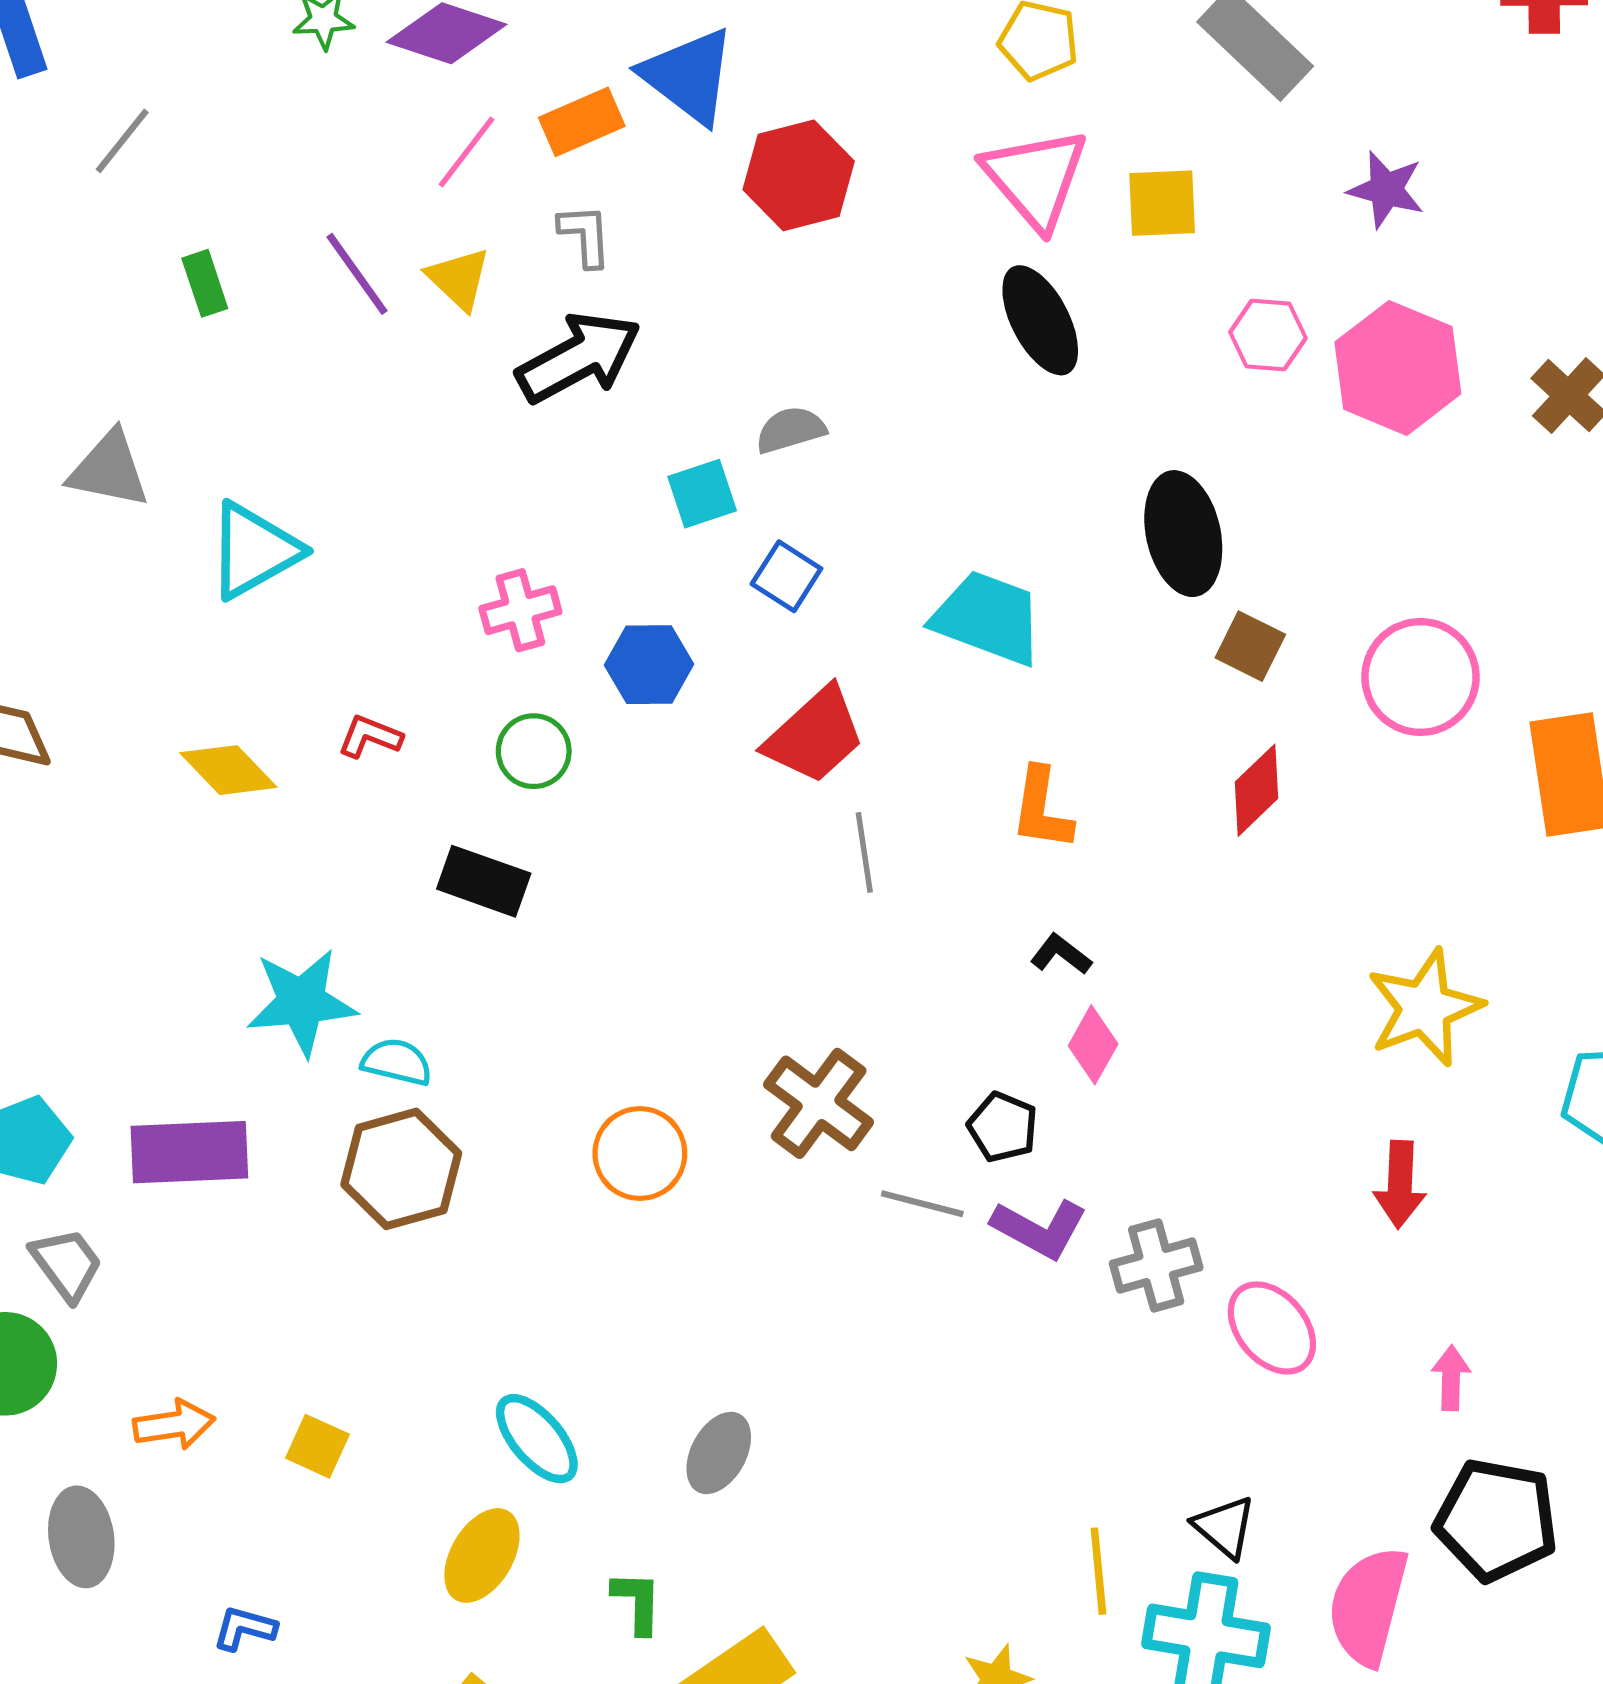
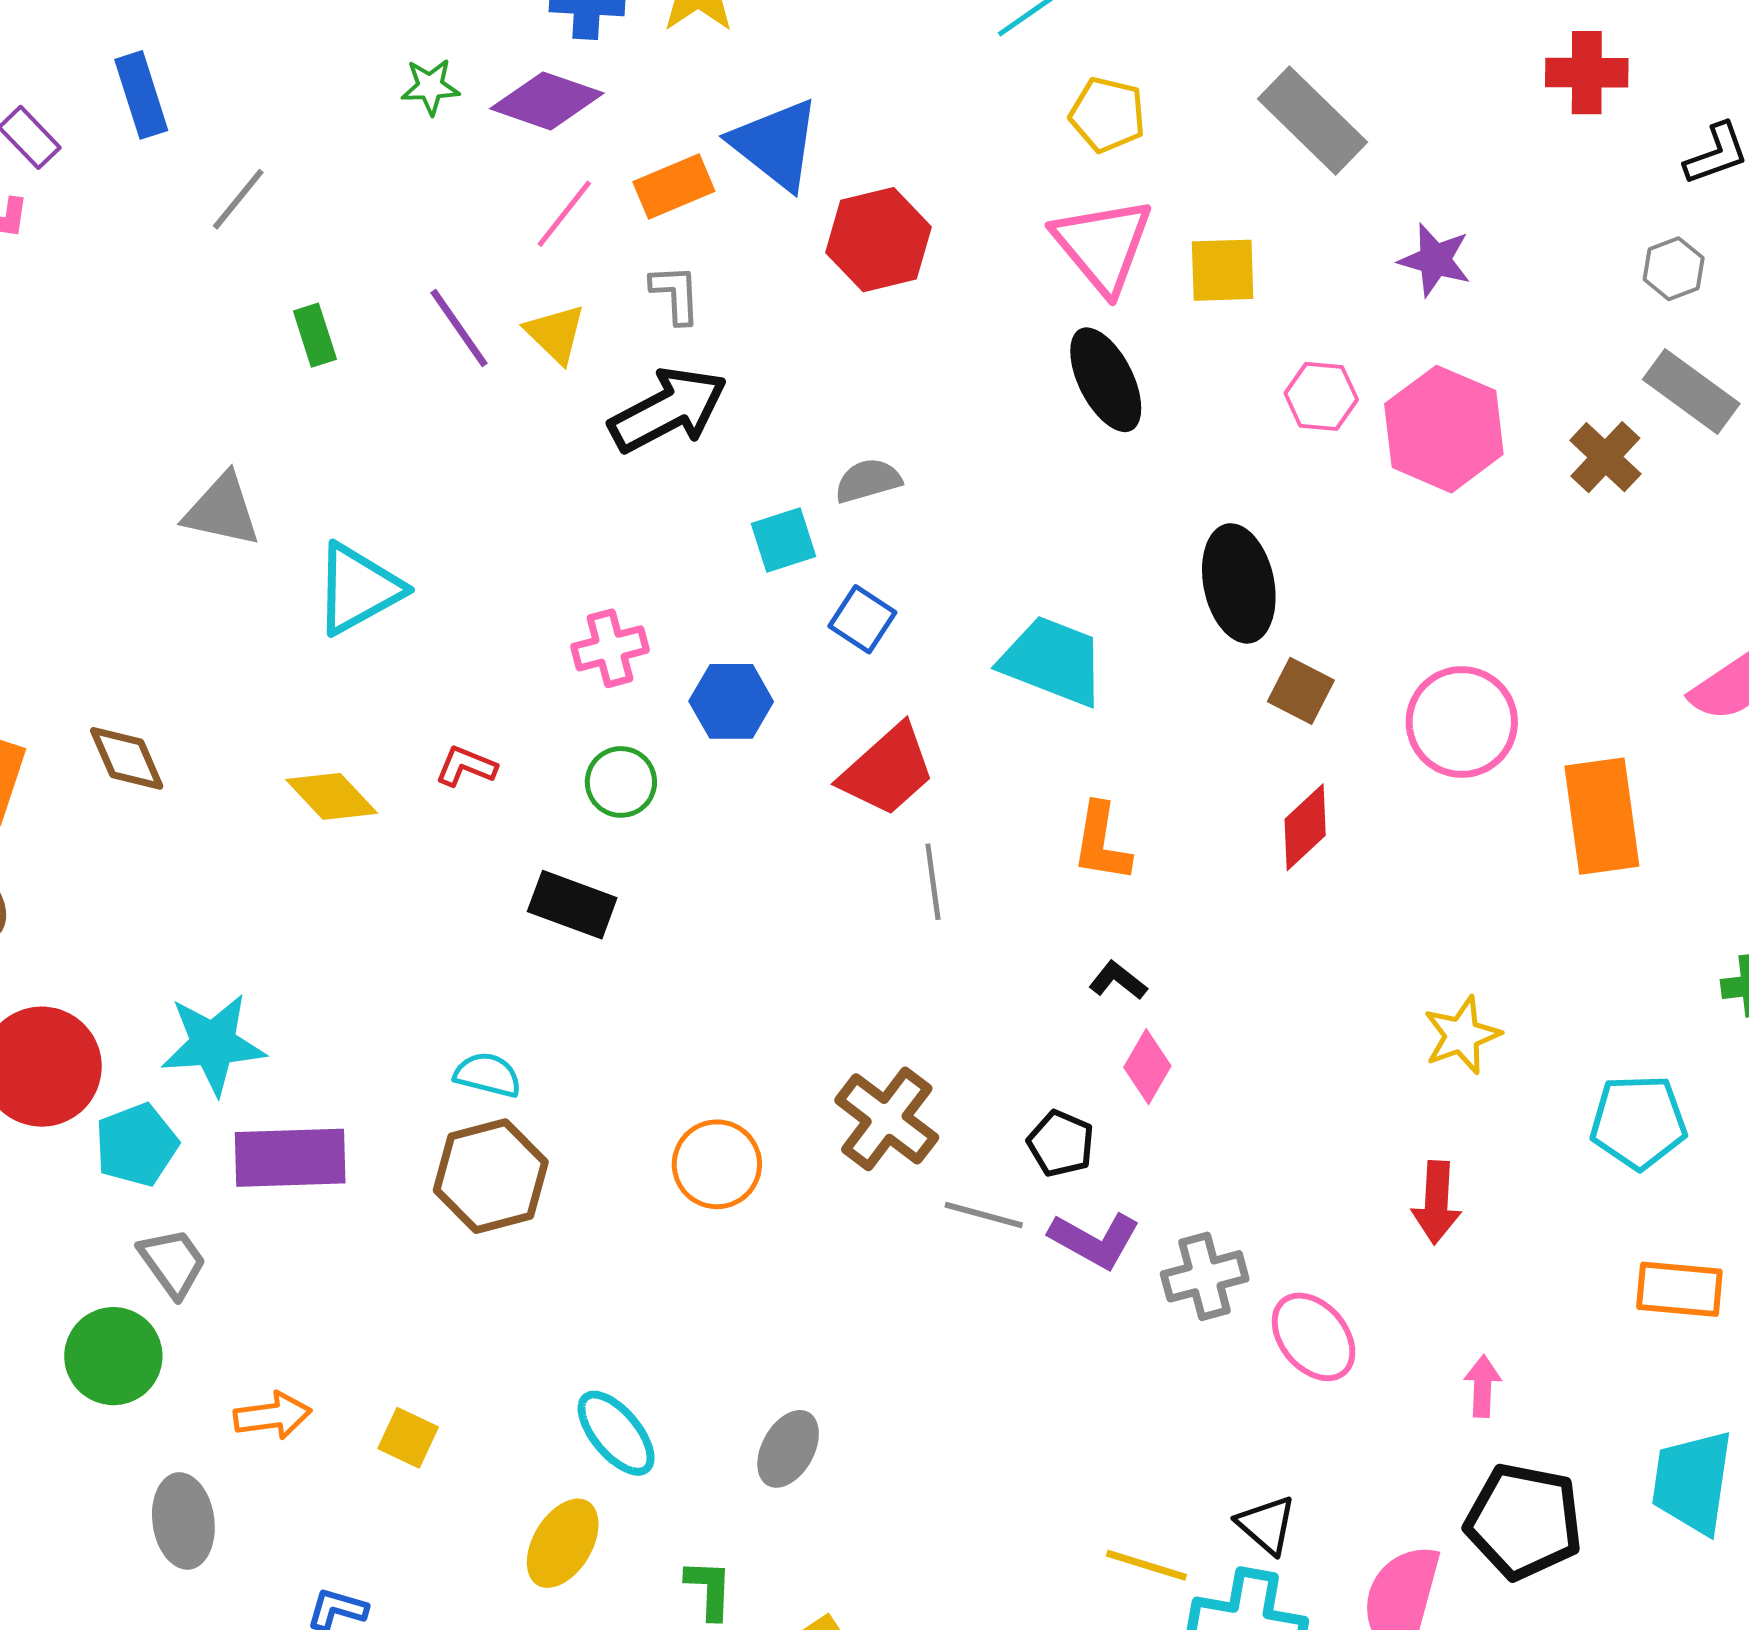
cyan star: (302, 1002) -> (213, 1044), moved
yellow star: (1425, 1008) -> (1462, 1035), size x0.7
yellow line: (1098, 1571) -> (1146, 1565), turned -68

